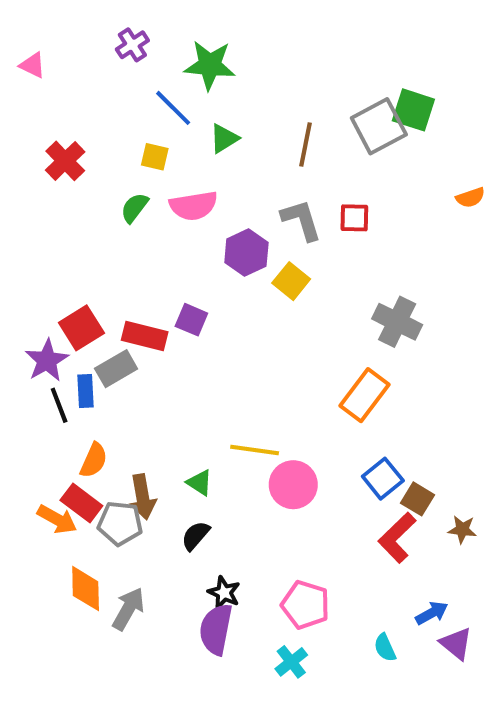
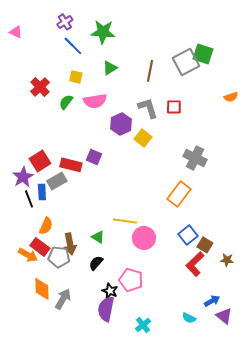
blue line: (173, 108) -> (73, 46), moved
red cross: (65, 161) -> (40, 87), moved
pink pentagon: (305, 605) -> (131, 280), moved
cyan semicircle: (385, 648) -> (189, 318), turned -40

